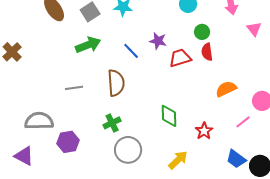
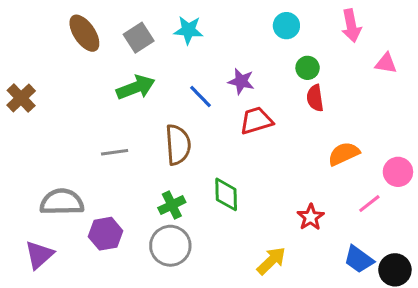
pink triangle: (254, 29) -> (386, 63), turned -42
red trapezoid: (180, 58) -> (256, 121), moved
green diamond: (169, 116) -> (226, 194), moved
gray circle: (128, 150) -> (170, 246), moved
purple triangle: (24, 156) -> (39, 255), turned 50

